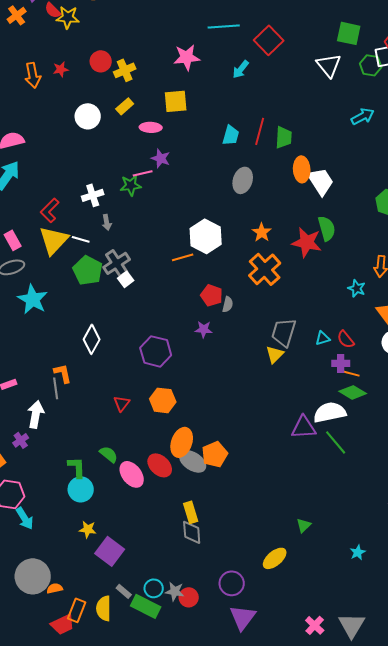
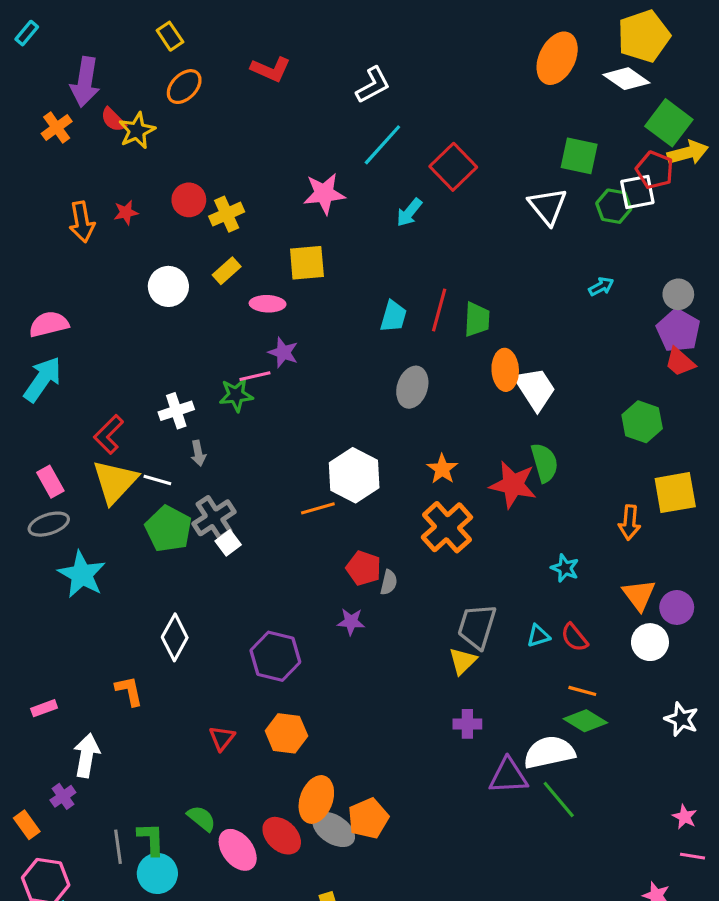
yellow star: (68, 17) -> (137, 131), turned -30
cyan line: (224, 26) -> (382, 145), turned -44
cyan arrow: (363, 116) -> (601, 286), size x0.7
cyan star: (357, 288) -> (565, 568), moved
purple cross: (341, 363) -> (467, 724), moved
gray line: (56, 388) -> (118, 847), moved

